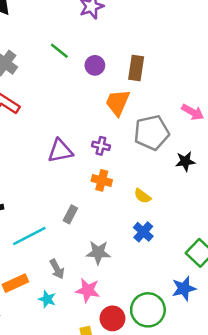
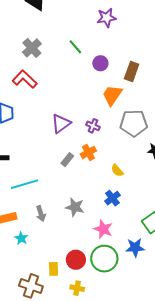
purple triangle: (60, 151) -> (61, 124), turned -35
orange cross: (102, 180) -> (88, 152), turned 35
gray rectangle: (70, 214) -> (67, 160), moved
pink star: (88, 290) -> (103, 229), moved
cyan star: (47, 299) -> (21, 238), moved

